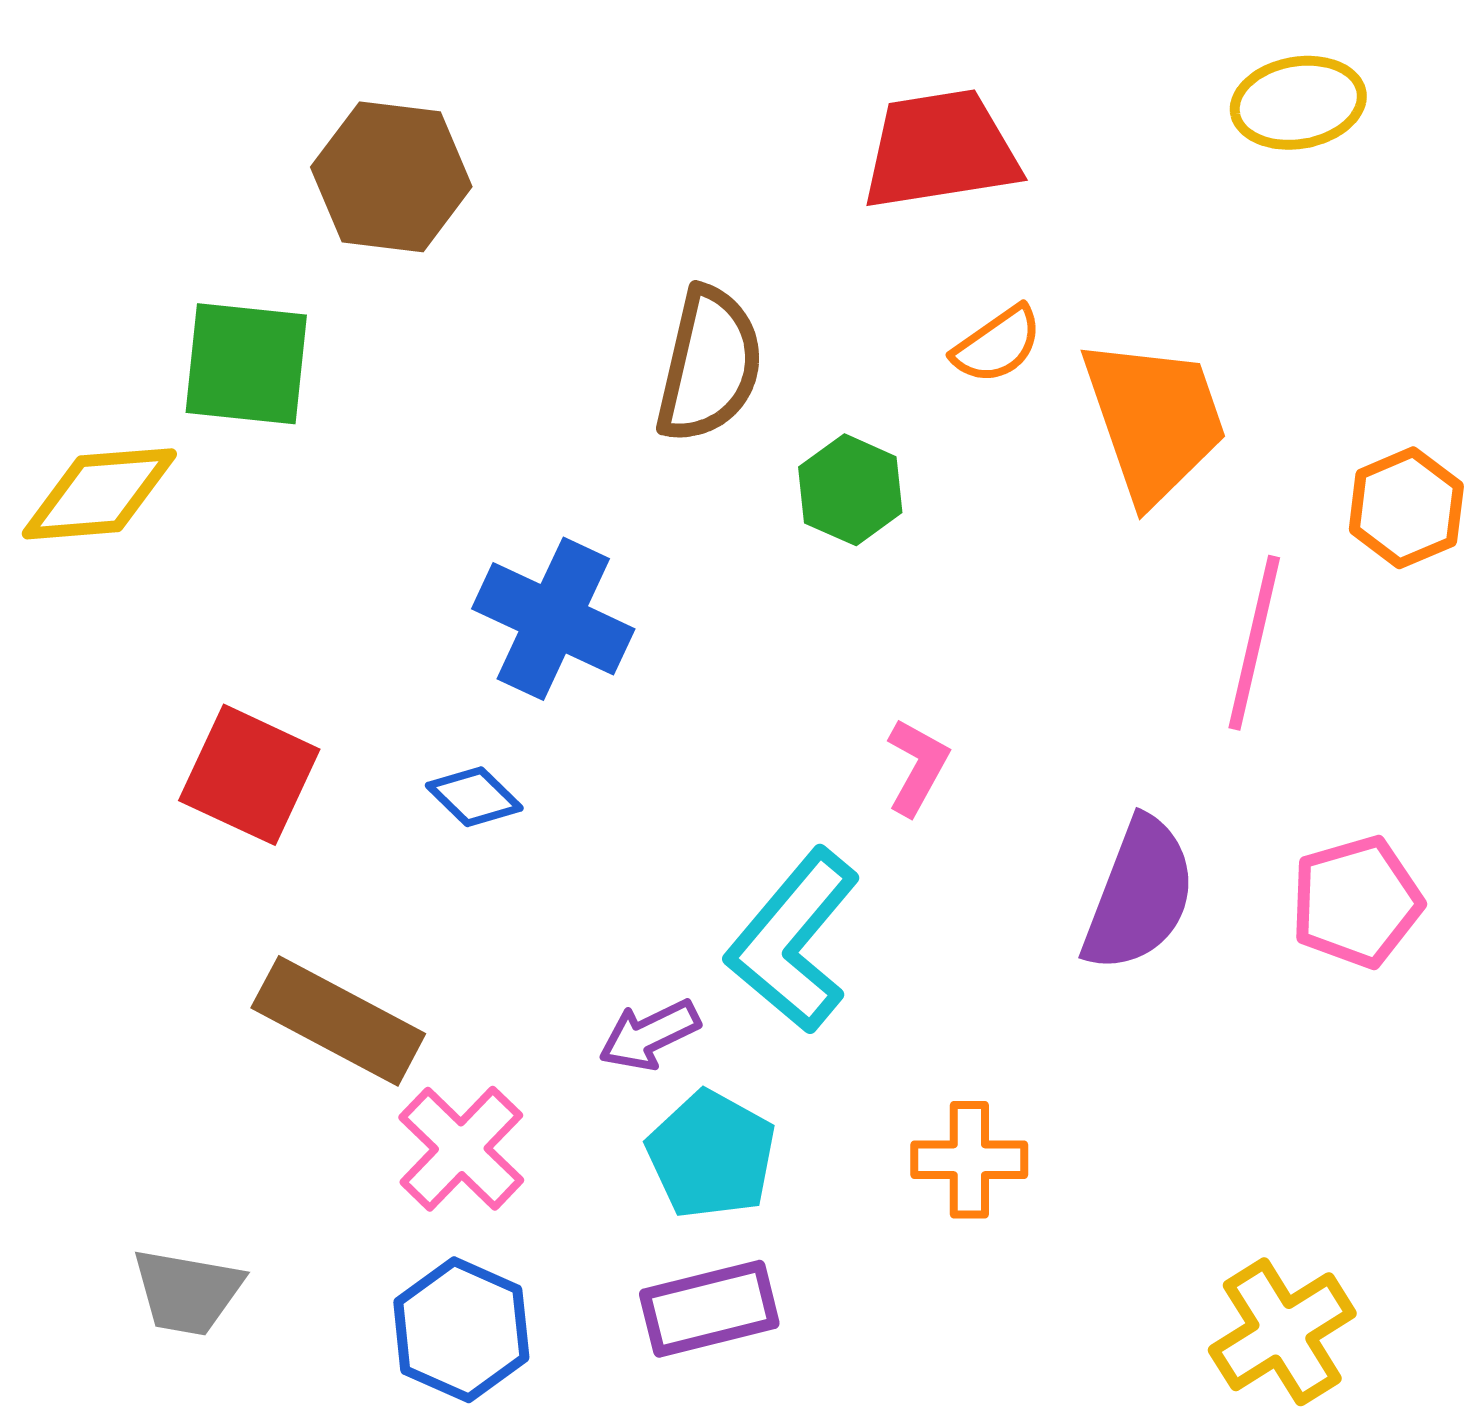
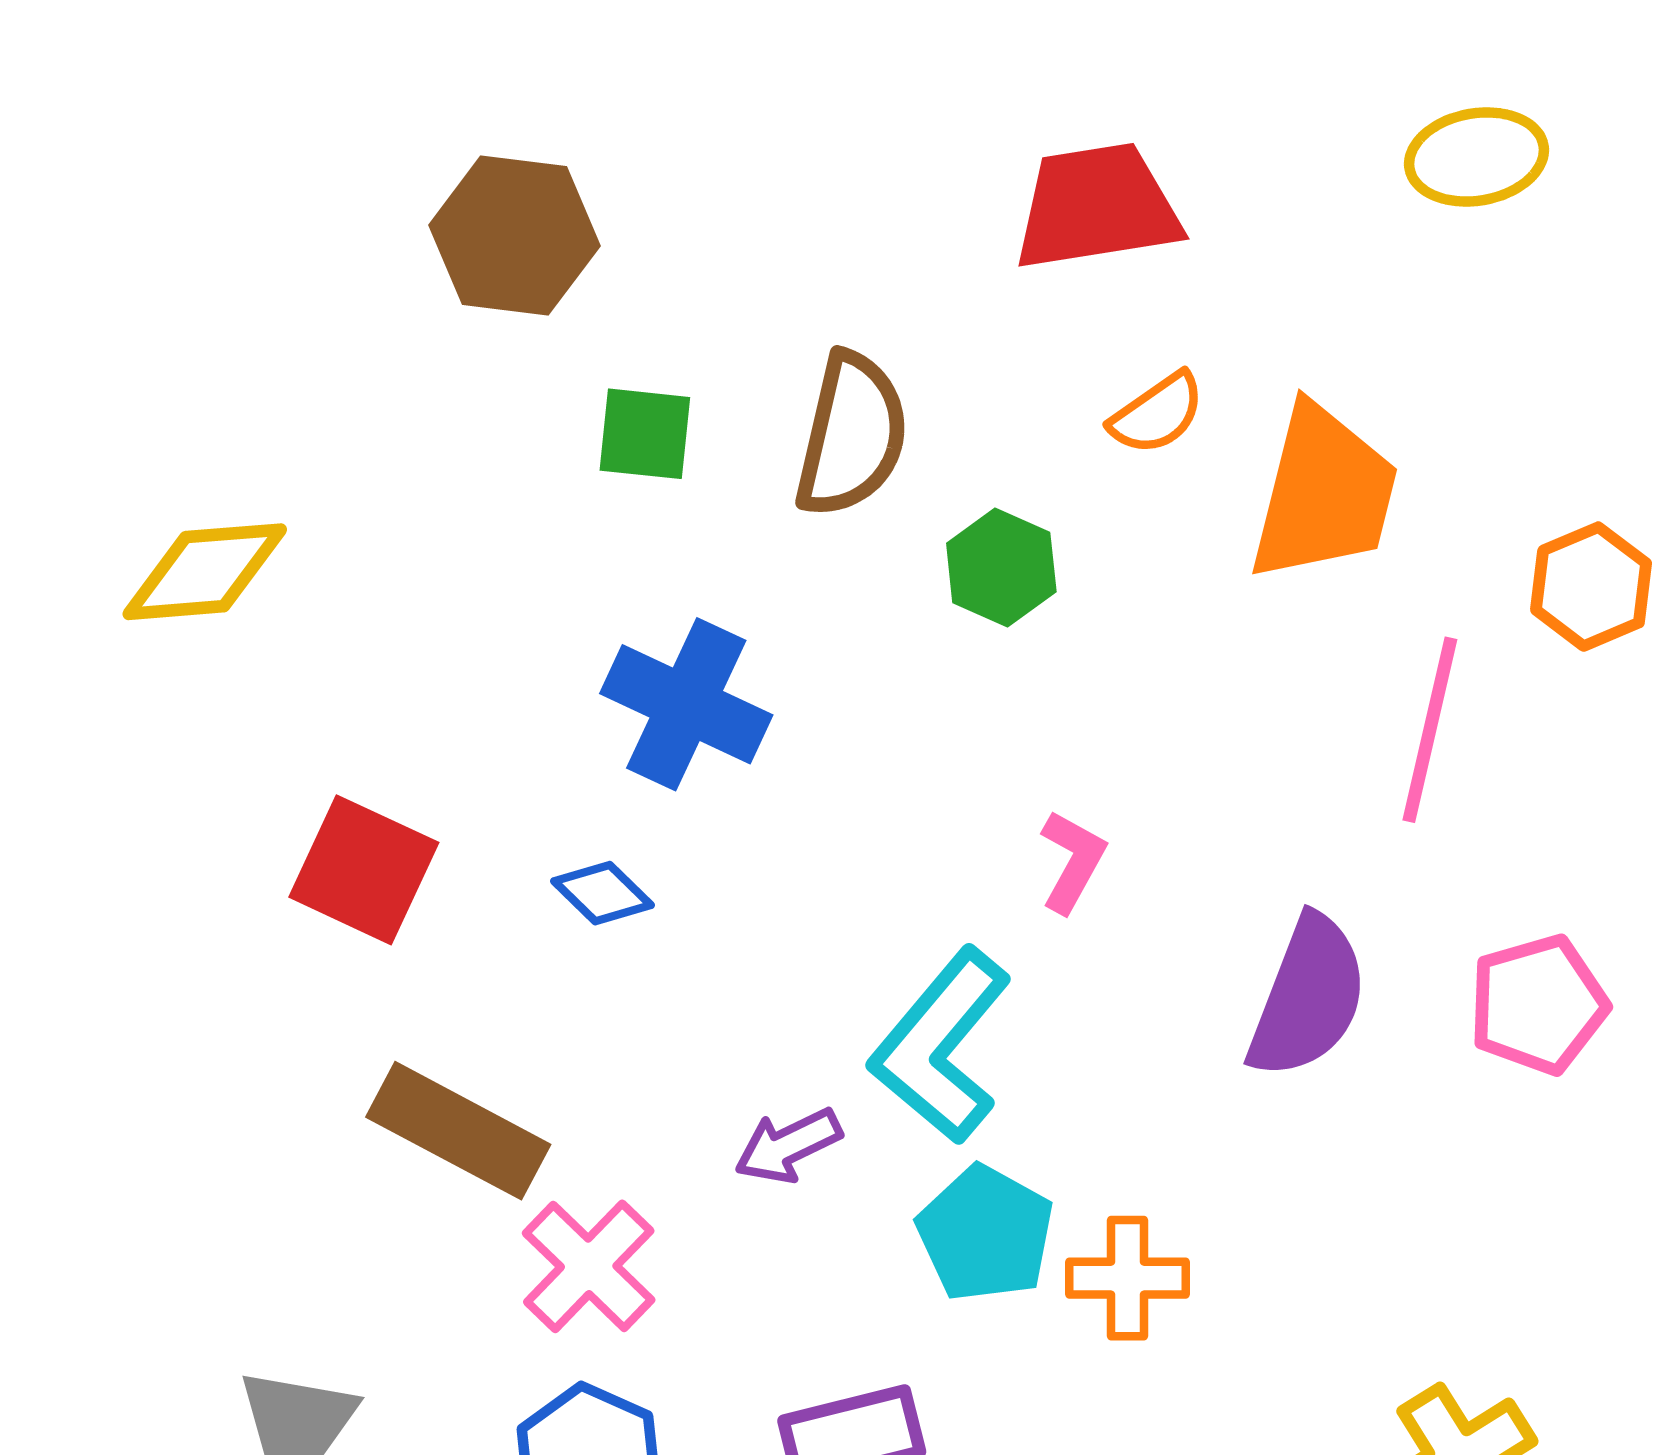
green square: (246, 364) -> (645, 434), moved, size x0.7
orange trapezoid: (1154, 420) -> (1324, 493), turned 33
cyan pentagon: (711, 1155) -> (985, 1234), moved

